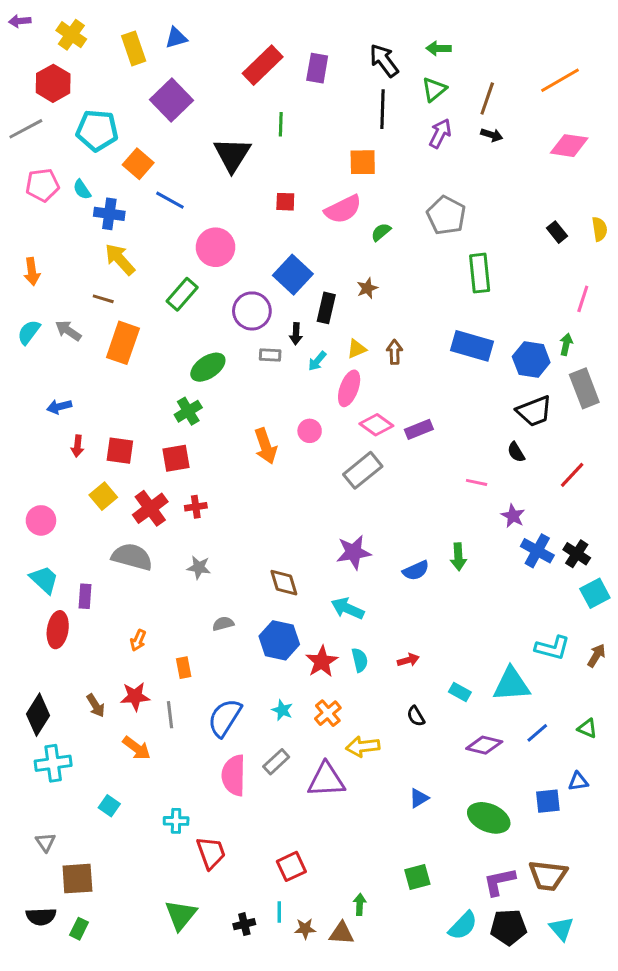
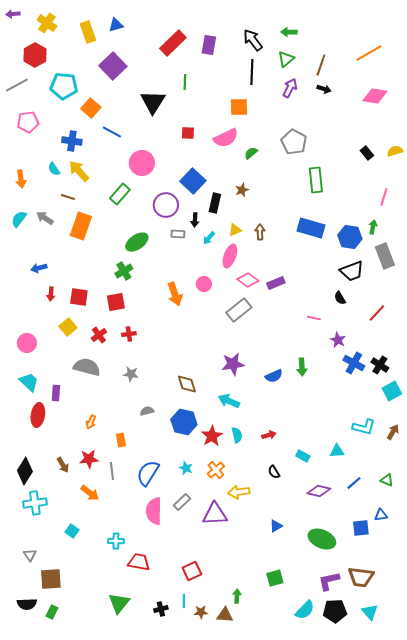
cyan semicircle: (82, 190) -> (54, 169), moved
yellow semicircle: (599, 229) -> (395, 151), turned -98
red cross: (150, 508) -> (99, 335), size x0.7
cyan triangle: (511, 684) -> (337, 451), size x0.6
red trapezoid: (211, 853) -> (139, 562), turned -60

